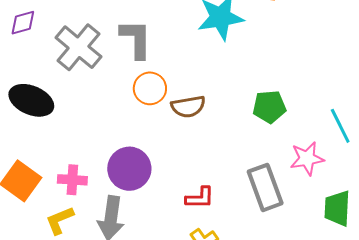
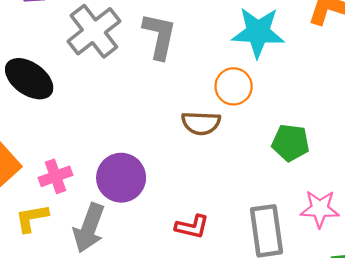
orange circle: (150, 88) -> (234, 86), moved
pink cross: (72, 180) -> (56, 176), turned -36

